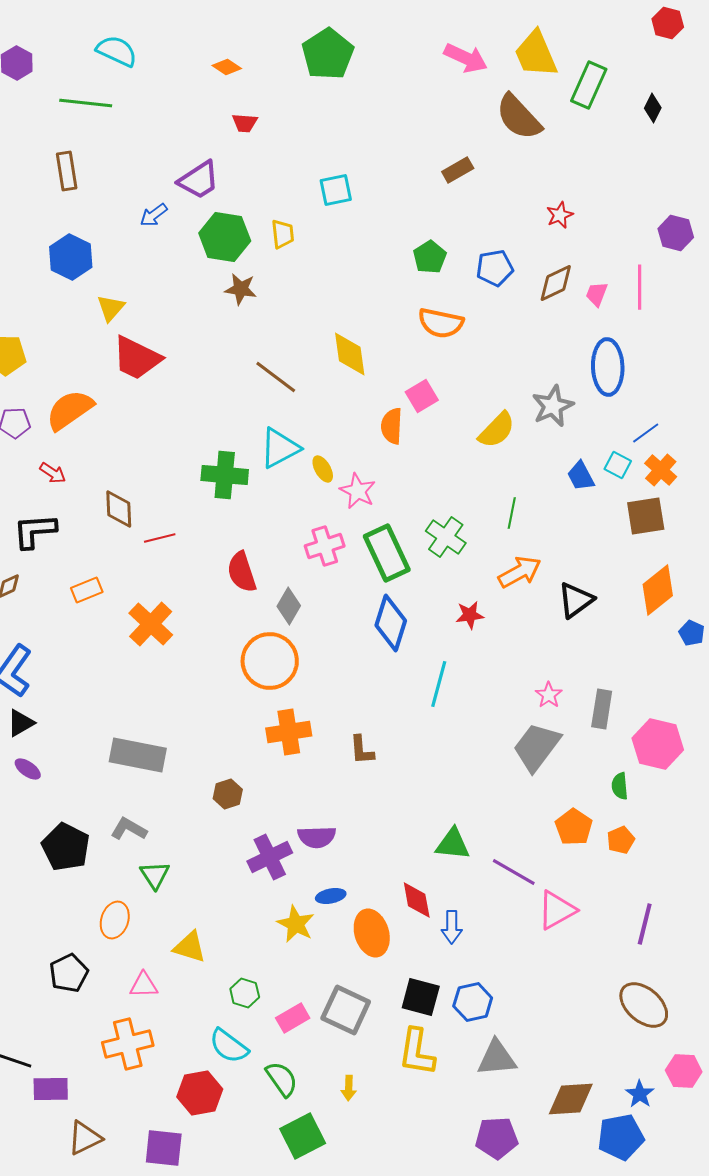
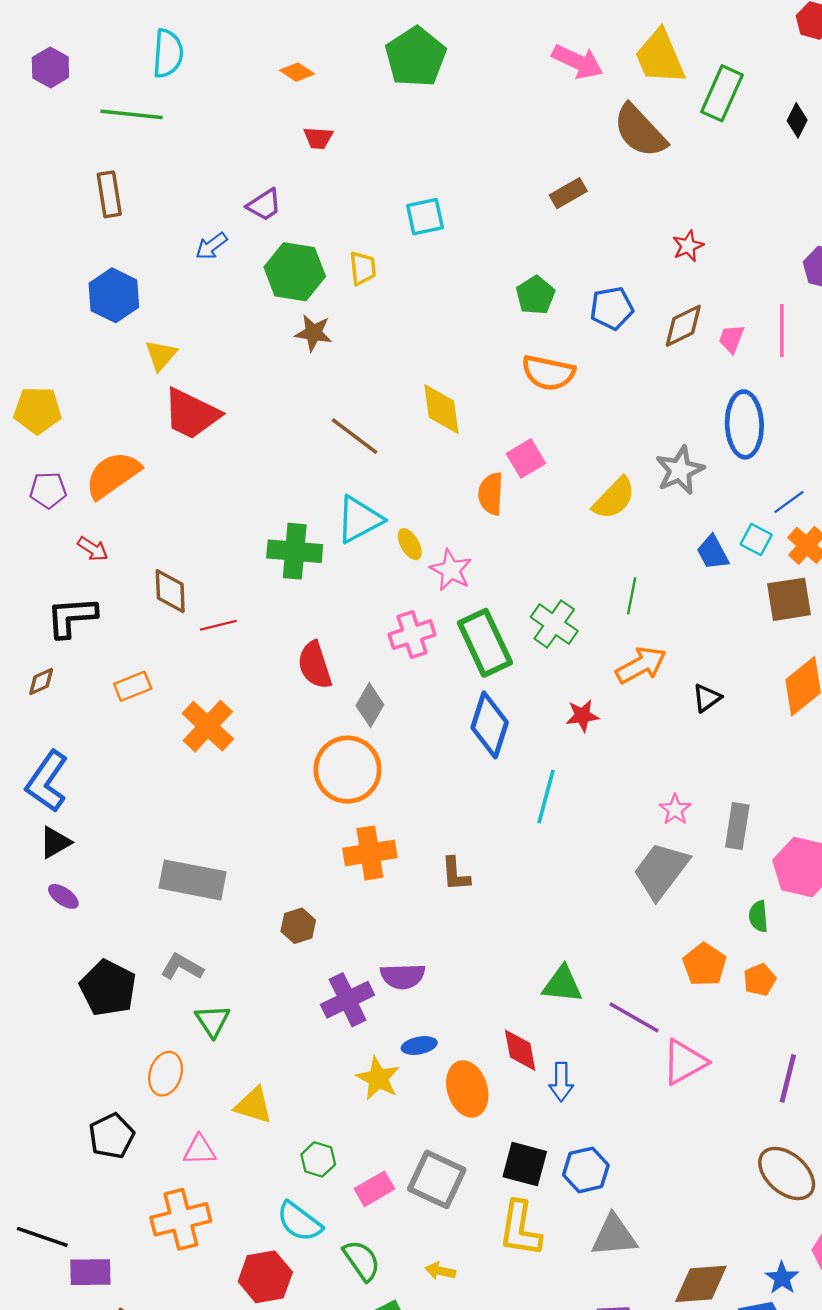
cyan semicircle: (117, 51) -> (168, 53), turned 69
purple trapezoid: (199, 180) -> (264, 205), size x0.7
black triangle: (576, 600) -> (707, 698), size x0.7
yellow arrow: (349, 1088) -> (440, 1271), turned 100

